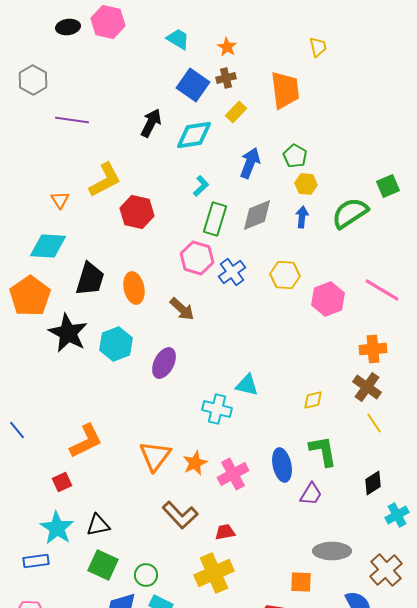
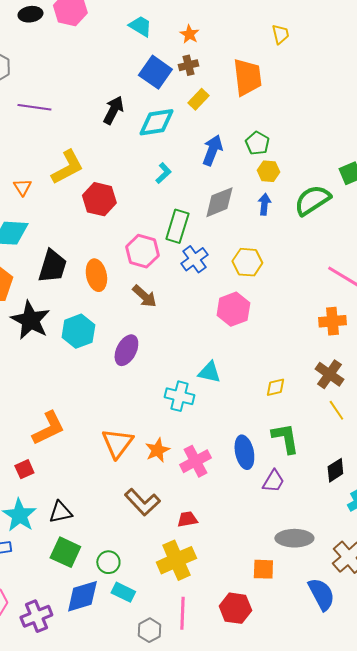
green rectangle: (215, 219) -> (177, 226), moved
pink hexagon: (197, 258) -> (142, 251), moved
pink hexagon: (328, 299) -> (233, 309), moved
orange cross: (373, 349) -> (332, 321), moved

